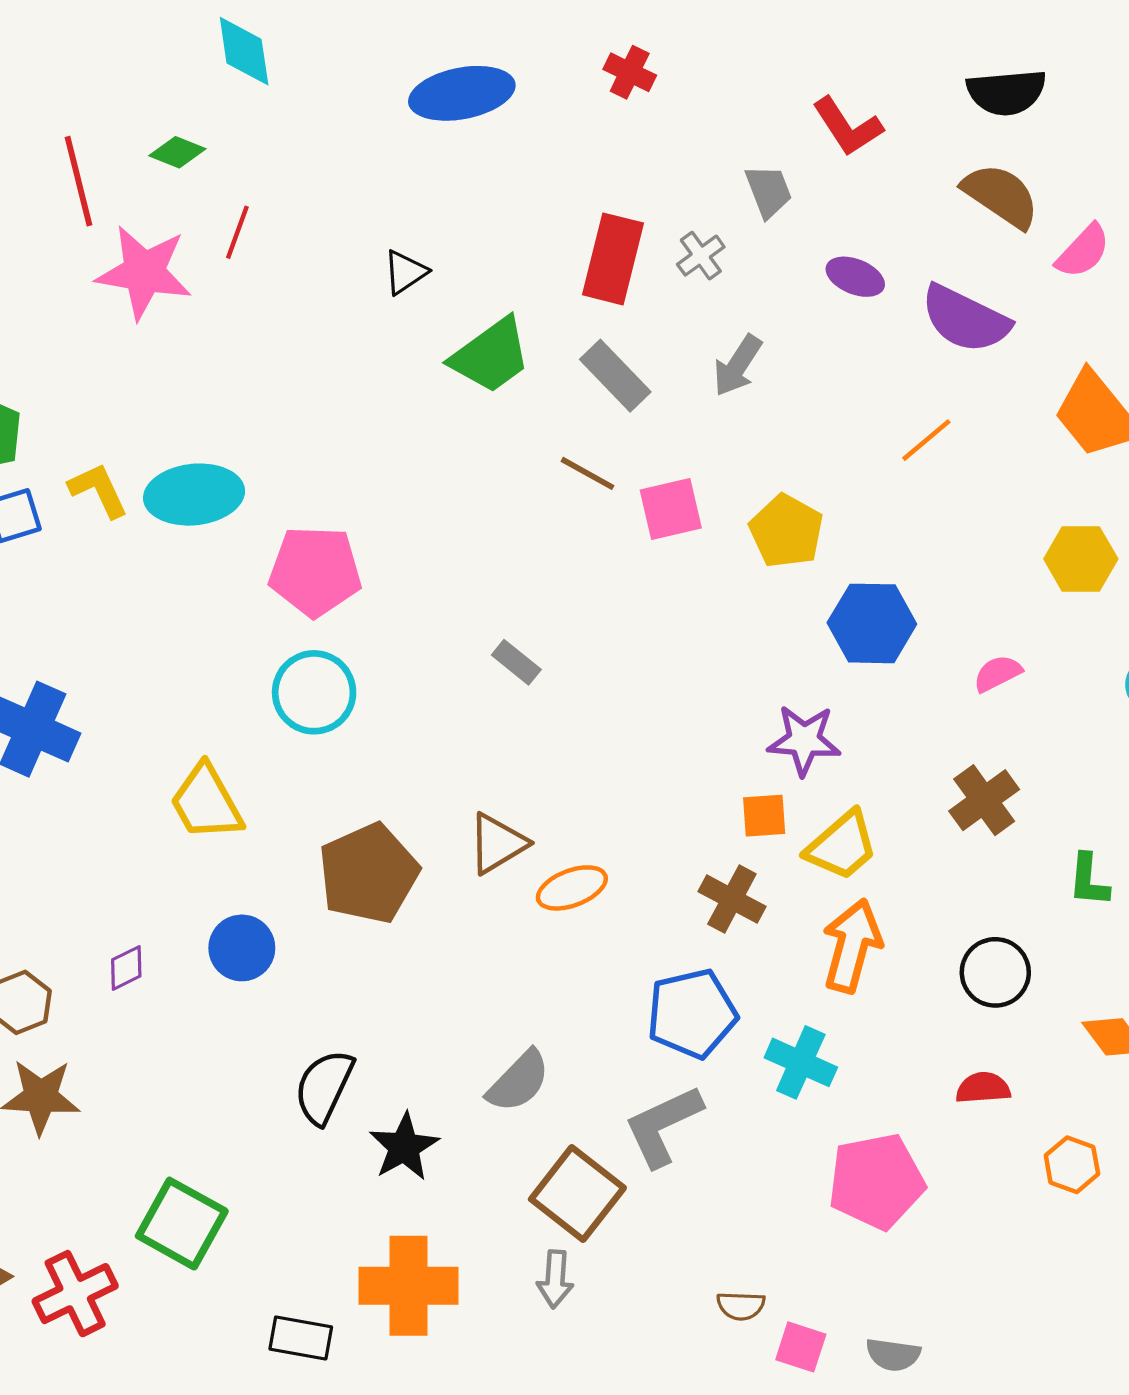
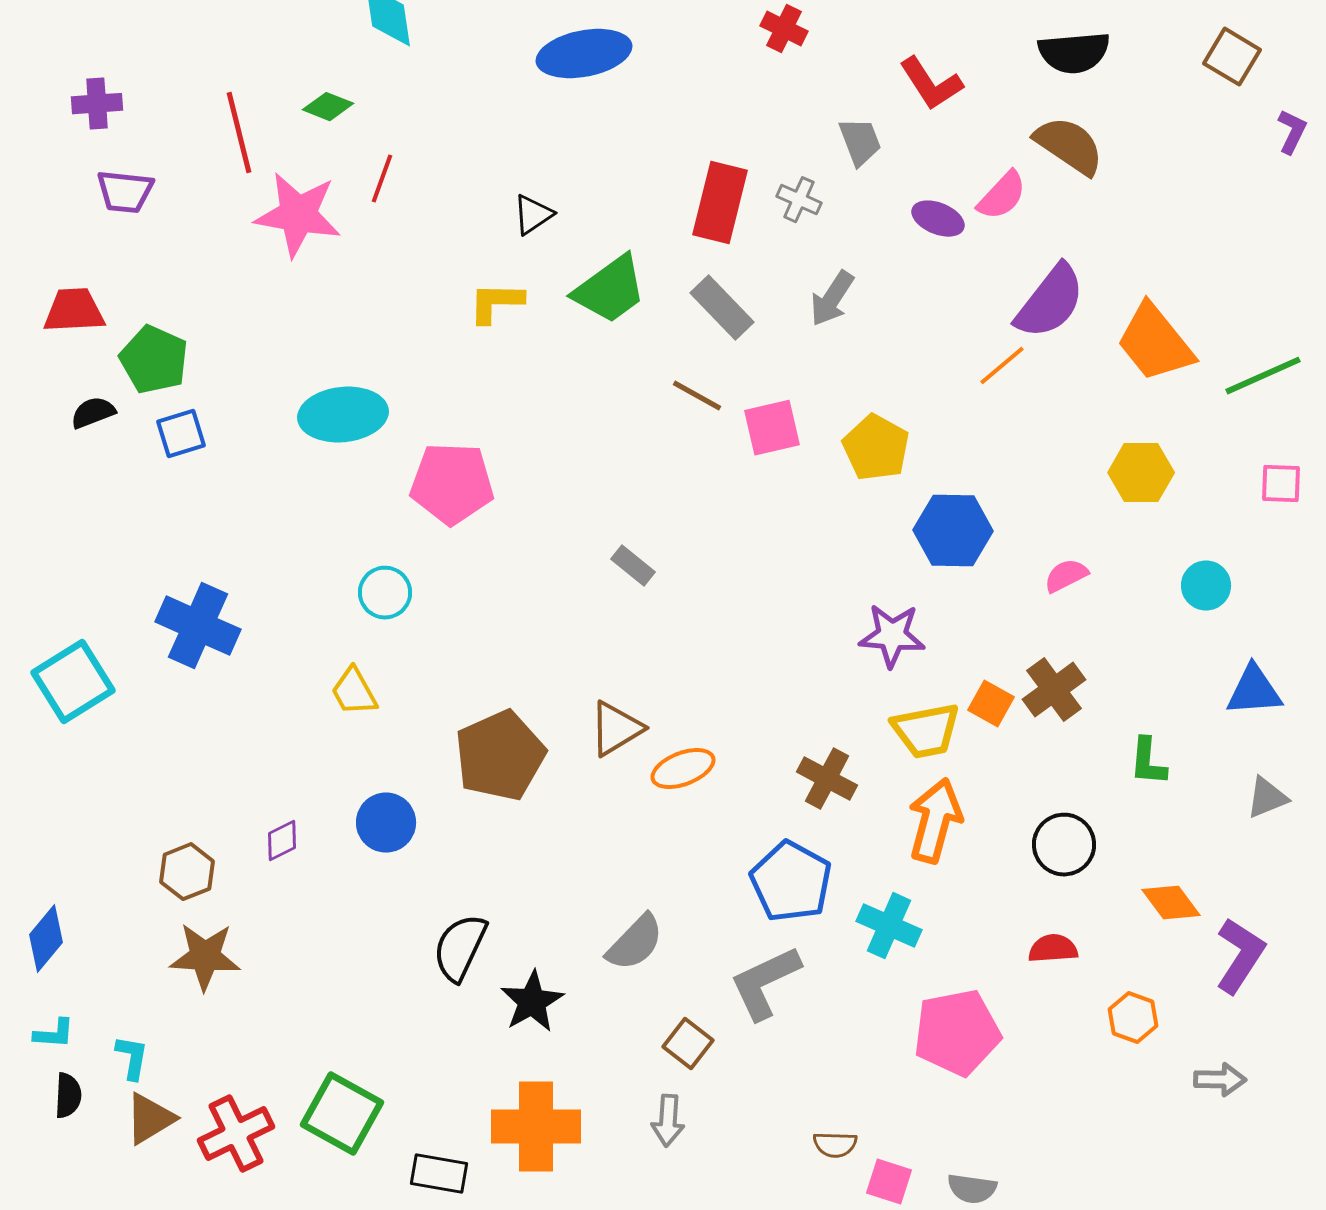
red cross: (630, 72) -> (784, 29), moved
pink semicircle: (1083, 251) -> (1002, 196), moved
gray cross: (701, 256) -> (799, 200), turned -30
purple semicircle: (965, 319) -> (1050, 302), moved, turned -78
yellow L-shape: (98, 490) -> (496, 303), moved, turned -64
cyan circle: (314, 692) -> (385, 593), moved, size x0.7
yellow trapezoid: (206, 802) -> (354, 692), size x0.7
orange square: (764, 816) -> (991, 704), moved, turned 33
yellow trapezoid: (842, 846) -> (926, 731), turned 30
blue pentagon: (692, 1014) -> (791, 882), turned -30
brown square: (577, 1194) -> (688, 1044), size x0.6
green square: (182, 1224) -> (342, 1114), moved

